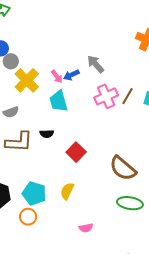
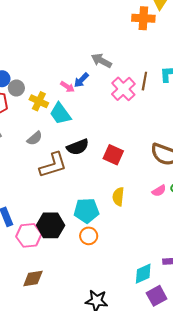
yellow cross: (27, 80) -> (39, 101), size x0.7
cyan trapezoid: (59, 101) -> (60, 114), moved
black semicircle: (47, 134) -> (78, 147), size x1.5
pink semicircle: (86, 228) -> (159, 191), moved

